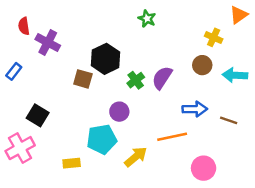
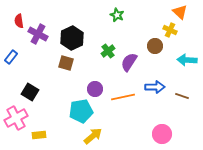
orange triangle: (239, 15) -> (180, 12), moved, turned -42
black hexagon: (106, 59) -> (72, 38), moved
brown circle: (202, 65) -> (155, 46), moved
green cross: (136, 80) -> (108, 51), moved
orange line: (172, 137) -> (123, 97), moved
yellow arrow: (136, 157) -> (93, 136), moved
yellow rectangle: (72, 163) -> (39, 135), moved

